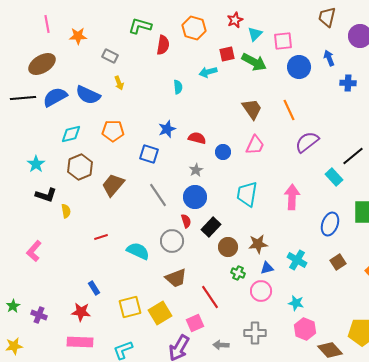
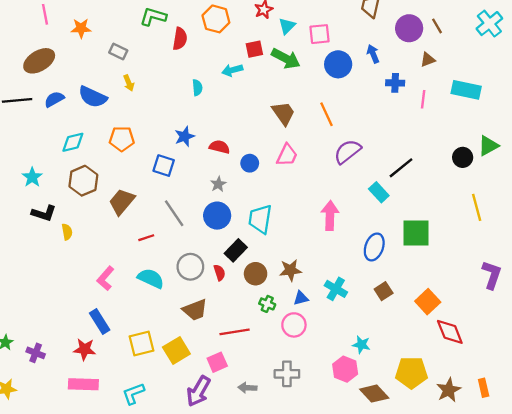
blue semicircle: (55, 97) -> (54, 99), size x0.7
cyan trapezoid: (247, 194) -> (260, 219), moved
red semicircle: (186, 221) -> (219, 273), moved
red line: (101, 237) -> (146, 238), moved
pink L-shape: (34, 251) -> (105, 278), moved
blue rectangle: (94, 288) -> (100, 321), size x1.5
red line: (210, 297) -> (235, 332), turned -65
cyan star: (296, 303) -> (361, 345), moved

